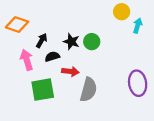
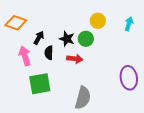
yellow circle: (122, 12) -> (98, 21), moved
black semicircle: (52, 57) -> (49, 53), turned -72
red arrow: (70, 71) -> (75, 59), moved
gray semicircle: (89, 90) -> (83, 98), moved

